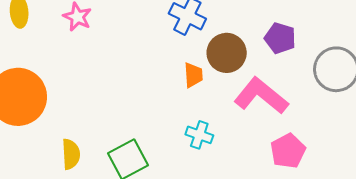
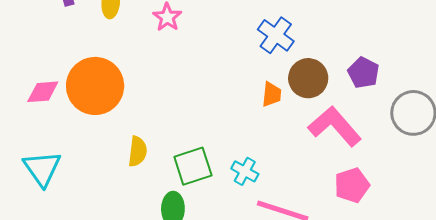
cyan cross: (199, 135) -> (245, 171), moved

